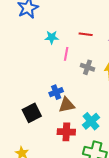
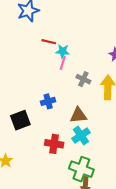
red line: (86, 34) -> (49, 42), moved
cyan star: (52, 37) -> (63, 51), moved
brown triangle: (67, 105) -> (78, 115), moved

